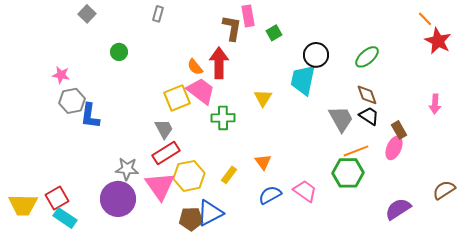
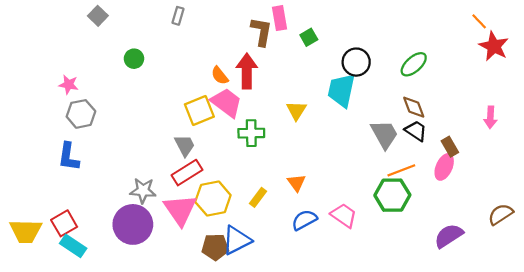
blue L-shape: (90, 116) -> (69, 157), moved

